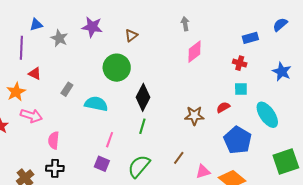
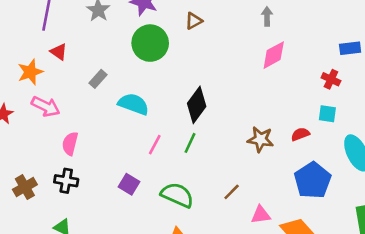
green circle: (117, 68) -> (150, 43), moved
pink line: (110, 140) -> (155, 145), moved
green semicircle: (139, 166) -> (177, 195), turned 65

